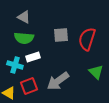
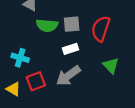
green semicircle: (24, 38) -> (47, 25), moved
white rectangle: (33, 57) -> (71, 49), moved

